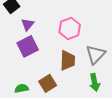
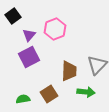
pink hexagon: (70, 28) -> (55, 29), moved
green arrow: (95, 82) -> (86, 92), moved, turned -72

